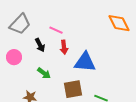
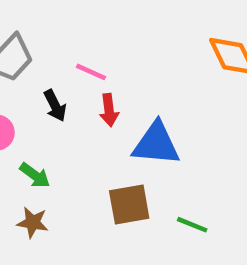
green arrow: (44, 73) -> (35, 175), moved

